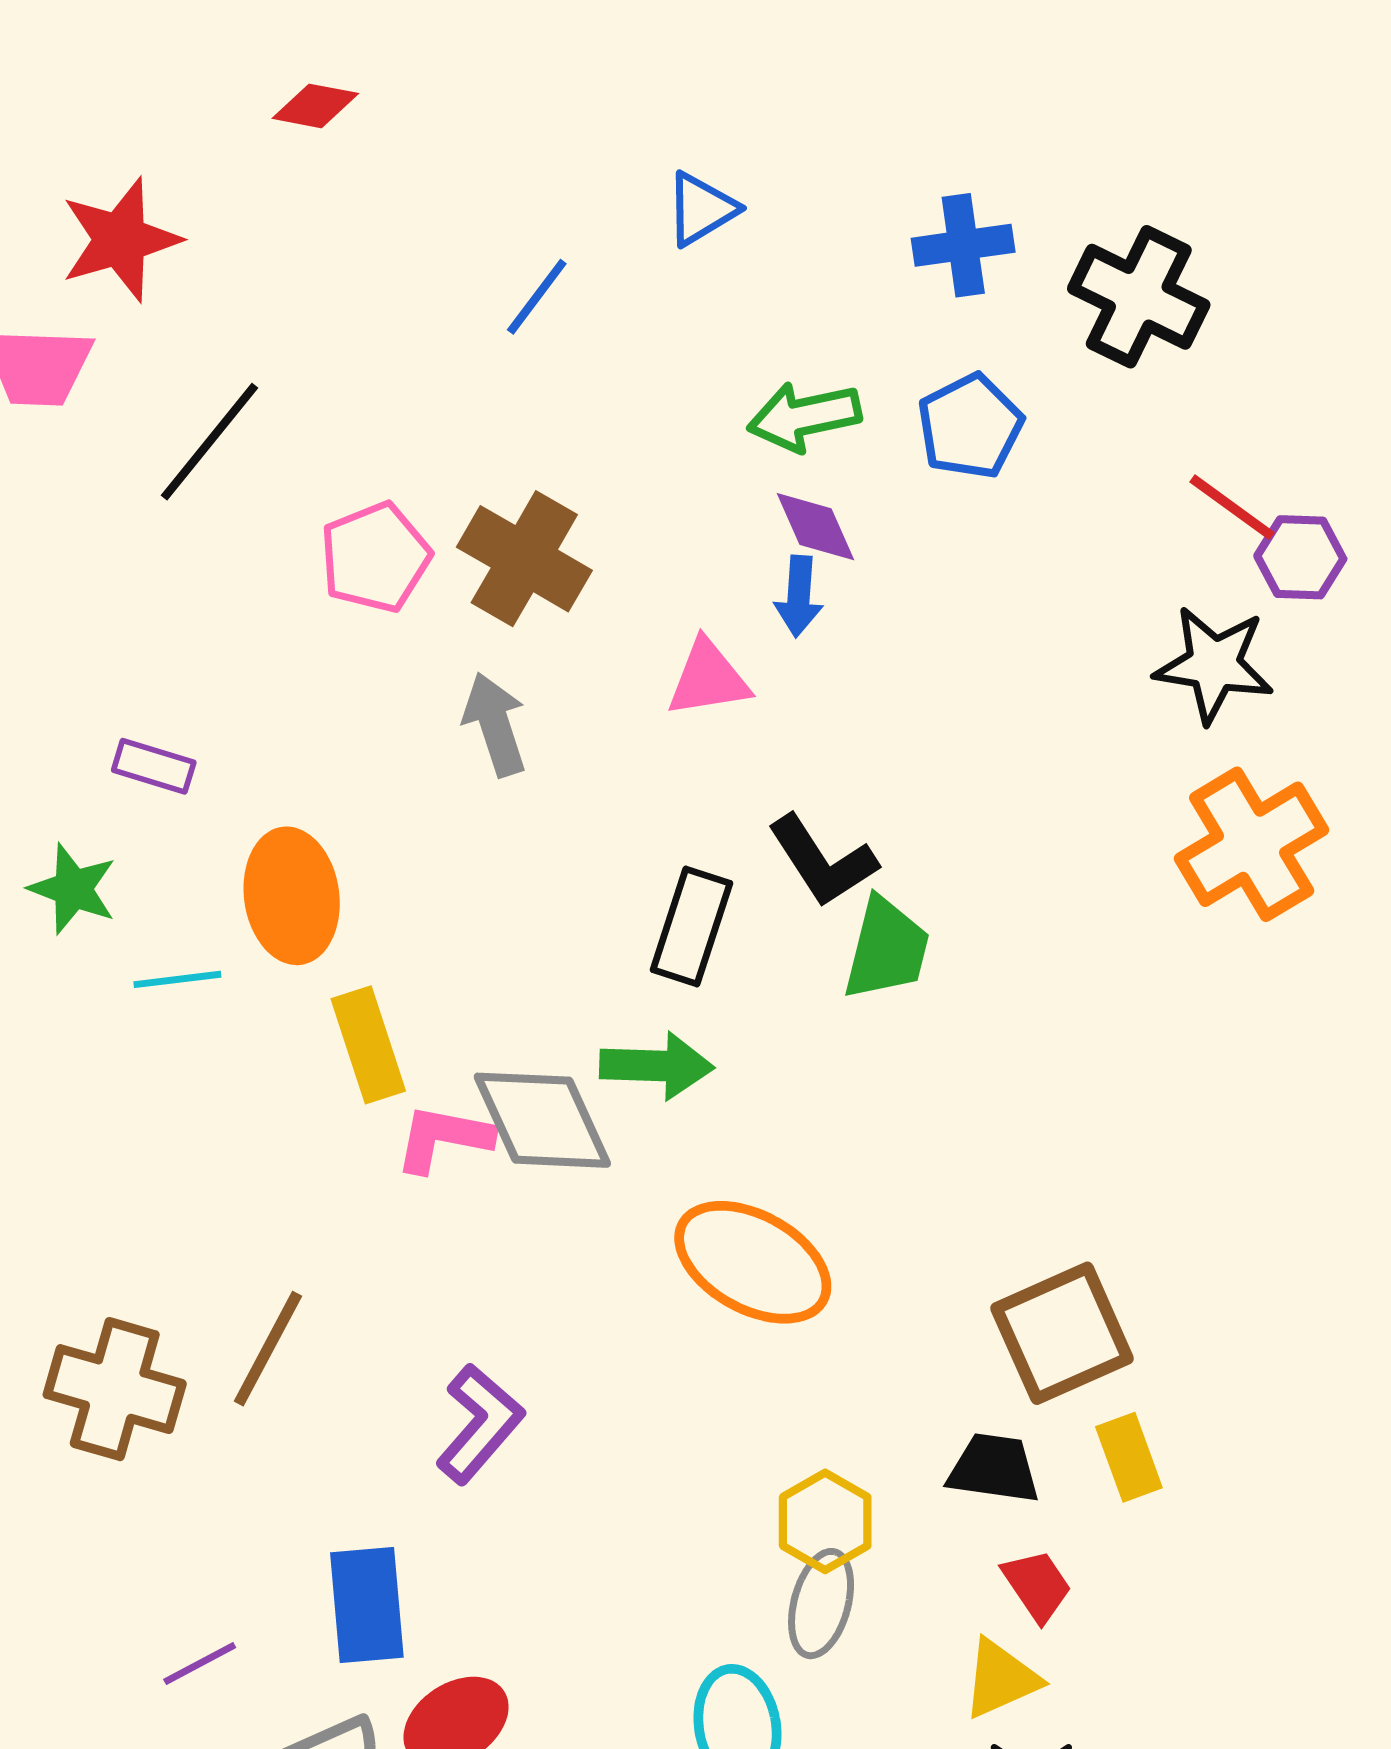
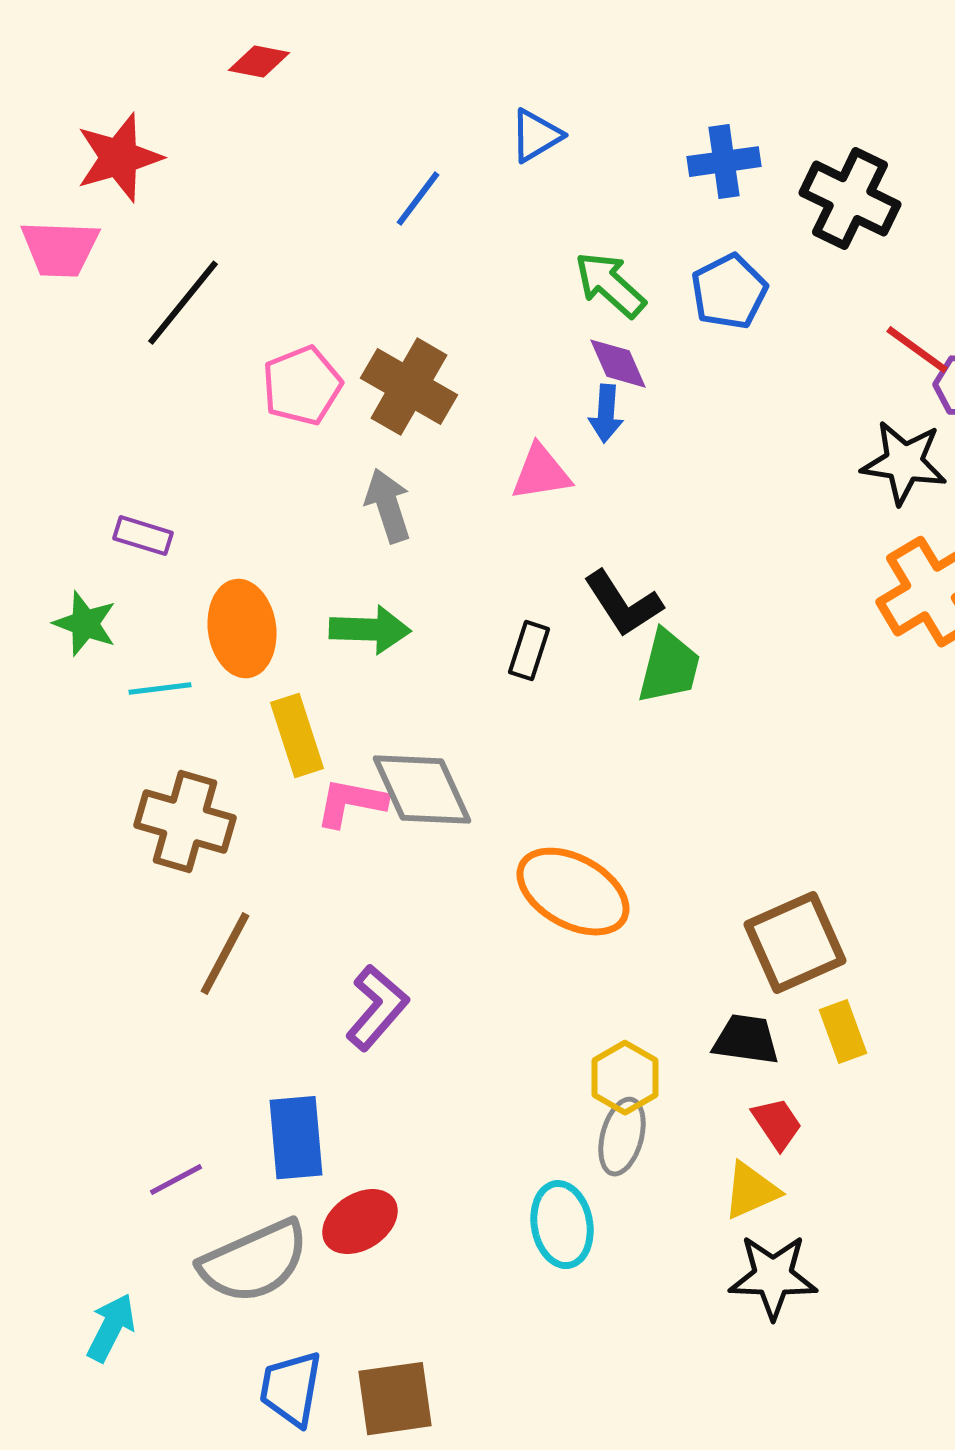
green arrow: (804, 417) -> (610, 285), turned 54
black rectangle: (691, 926) -> (529, 651), size x0.7
green arrow: (657, 1066) -> (370, 630), moved
brown cross: (115, 1389) -> (185, 822), moved

